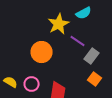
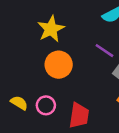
yellow star: (59, 24) -> (51, 29), moved

